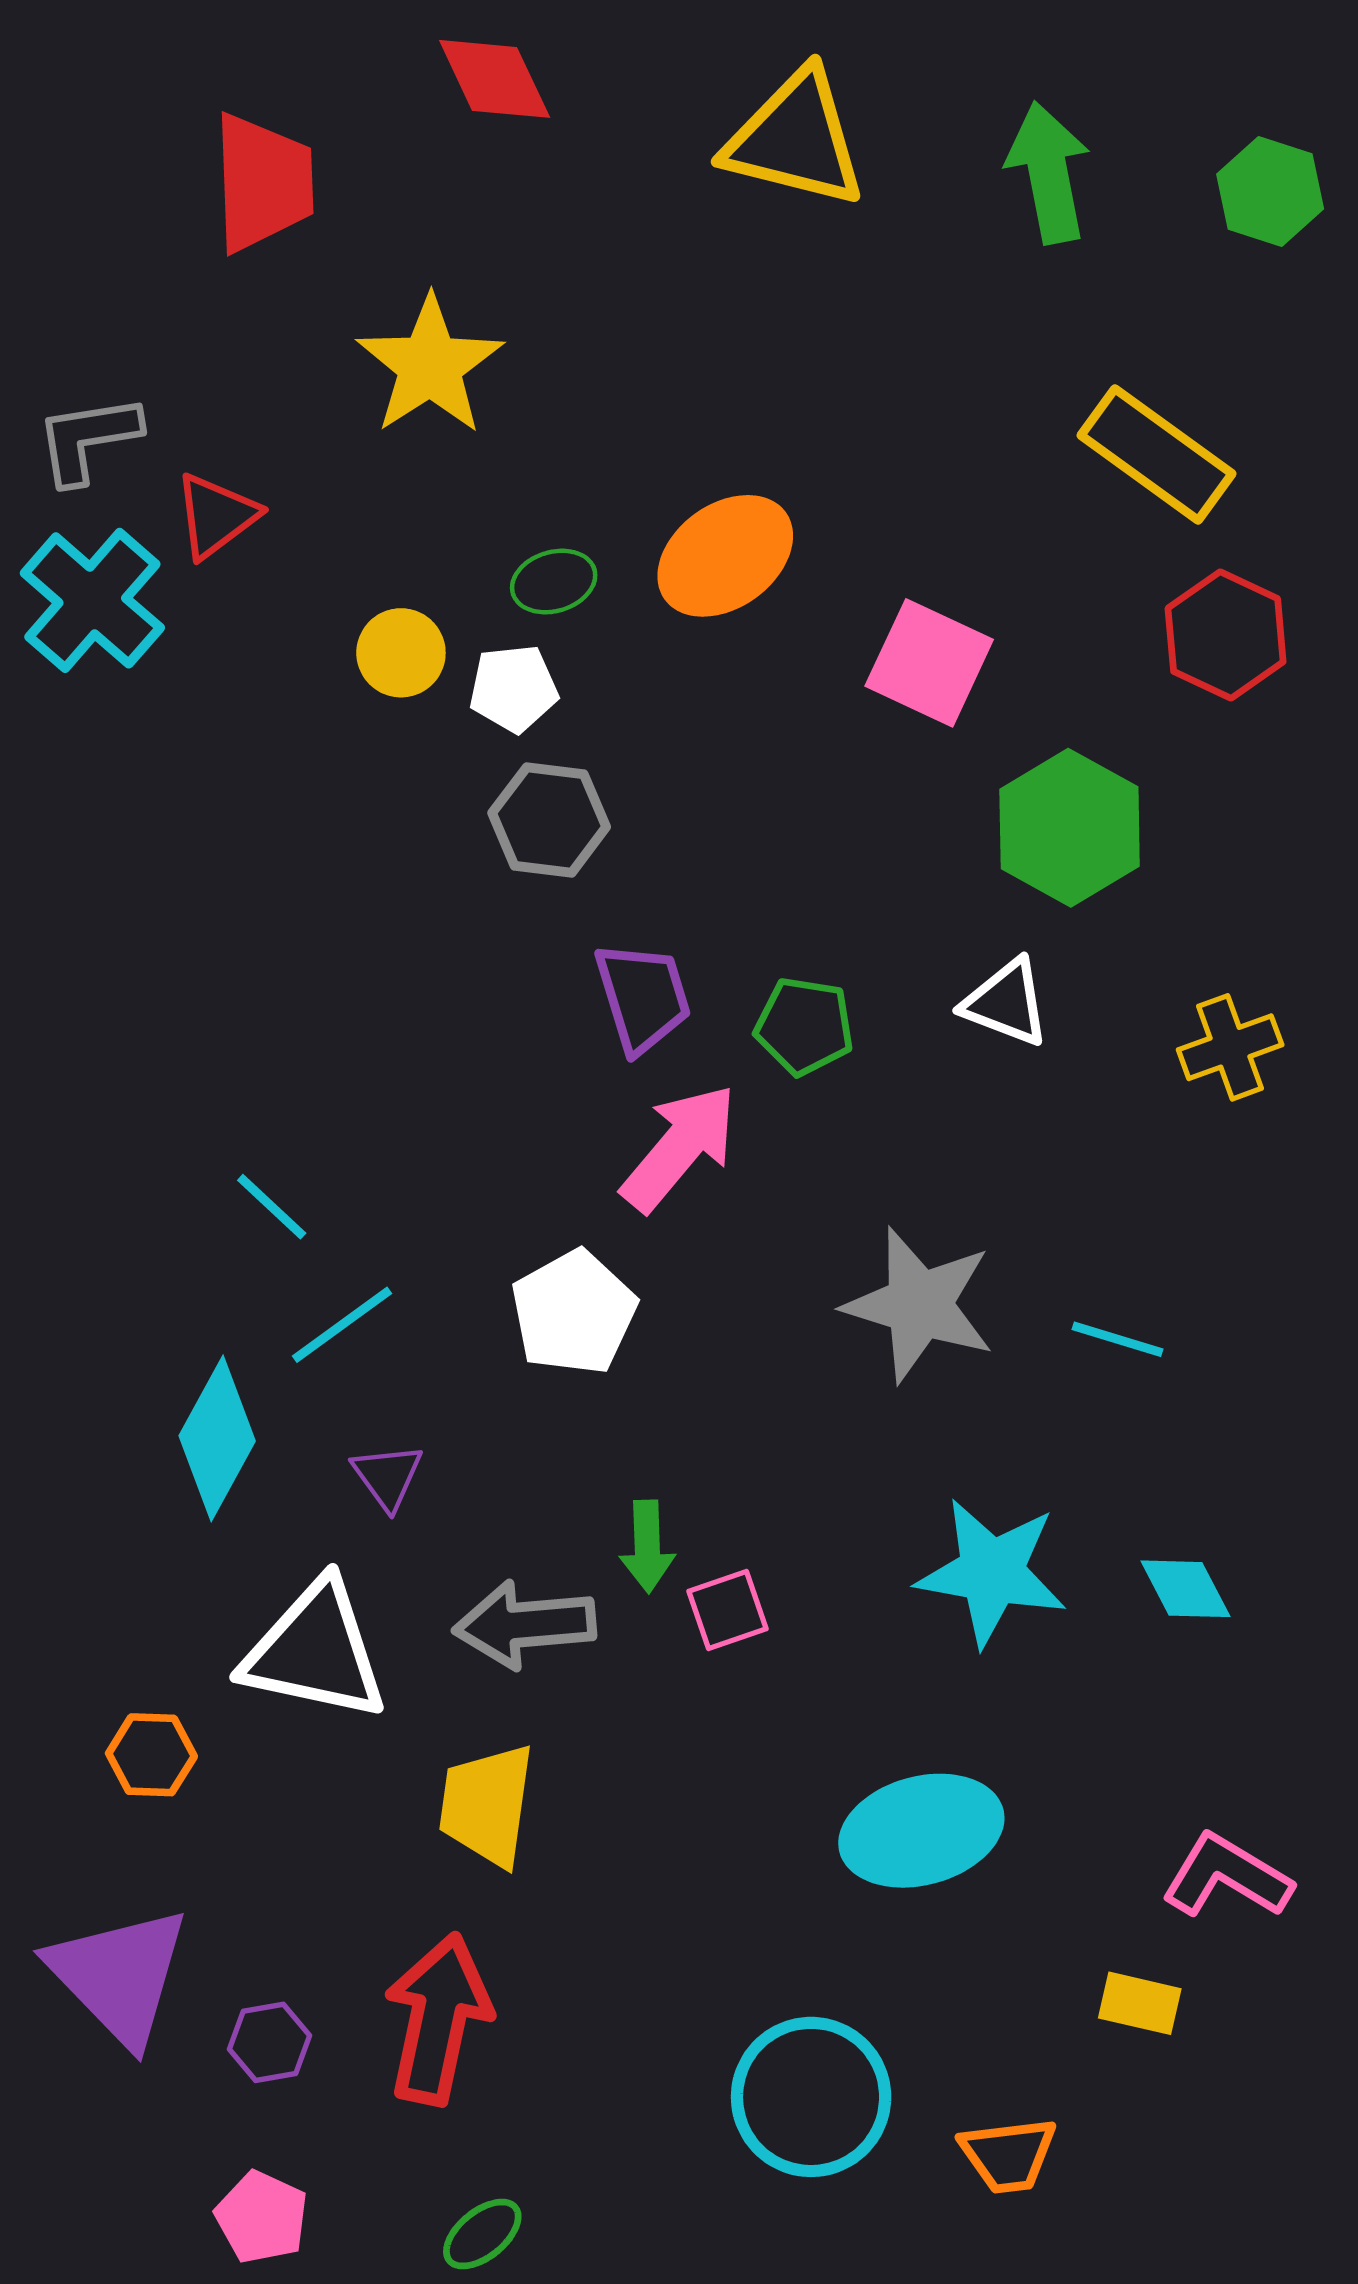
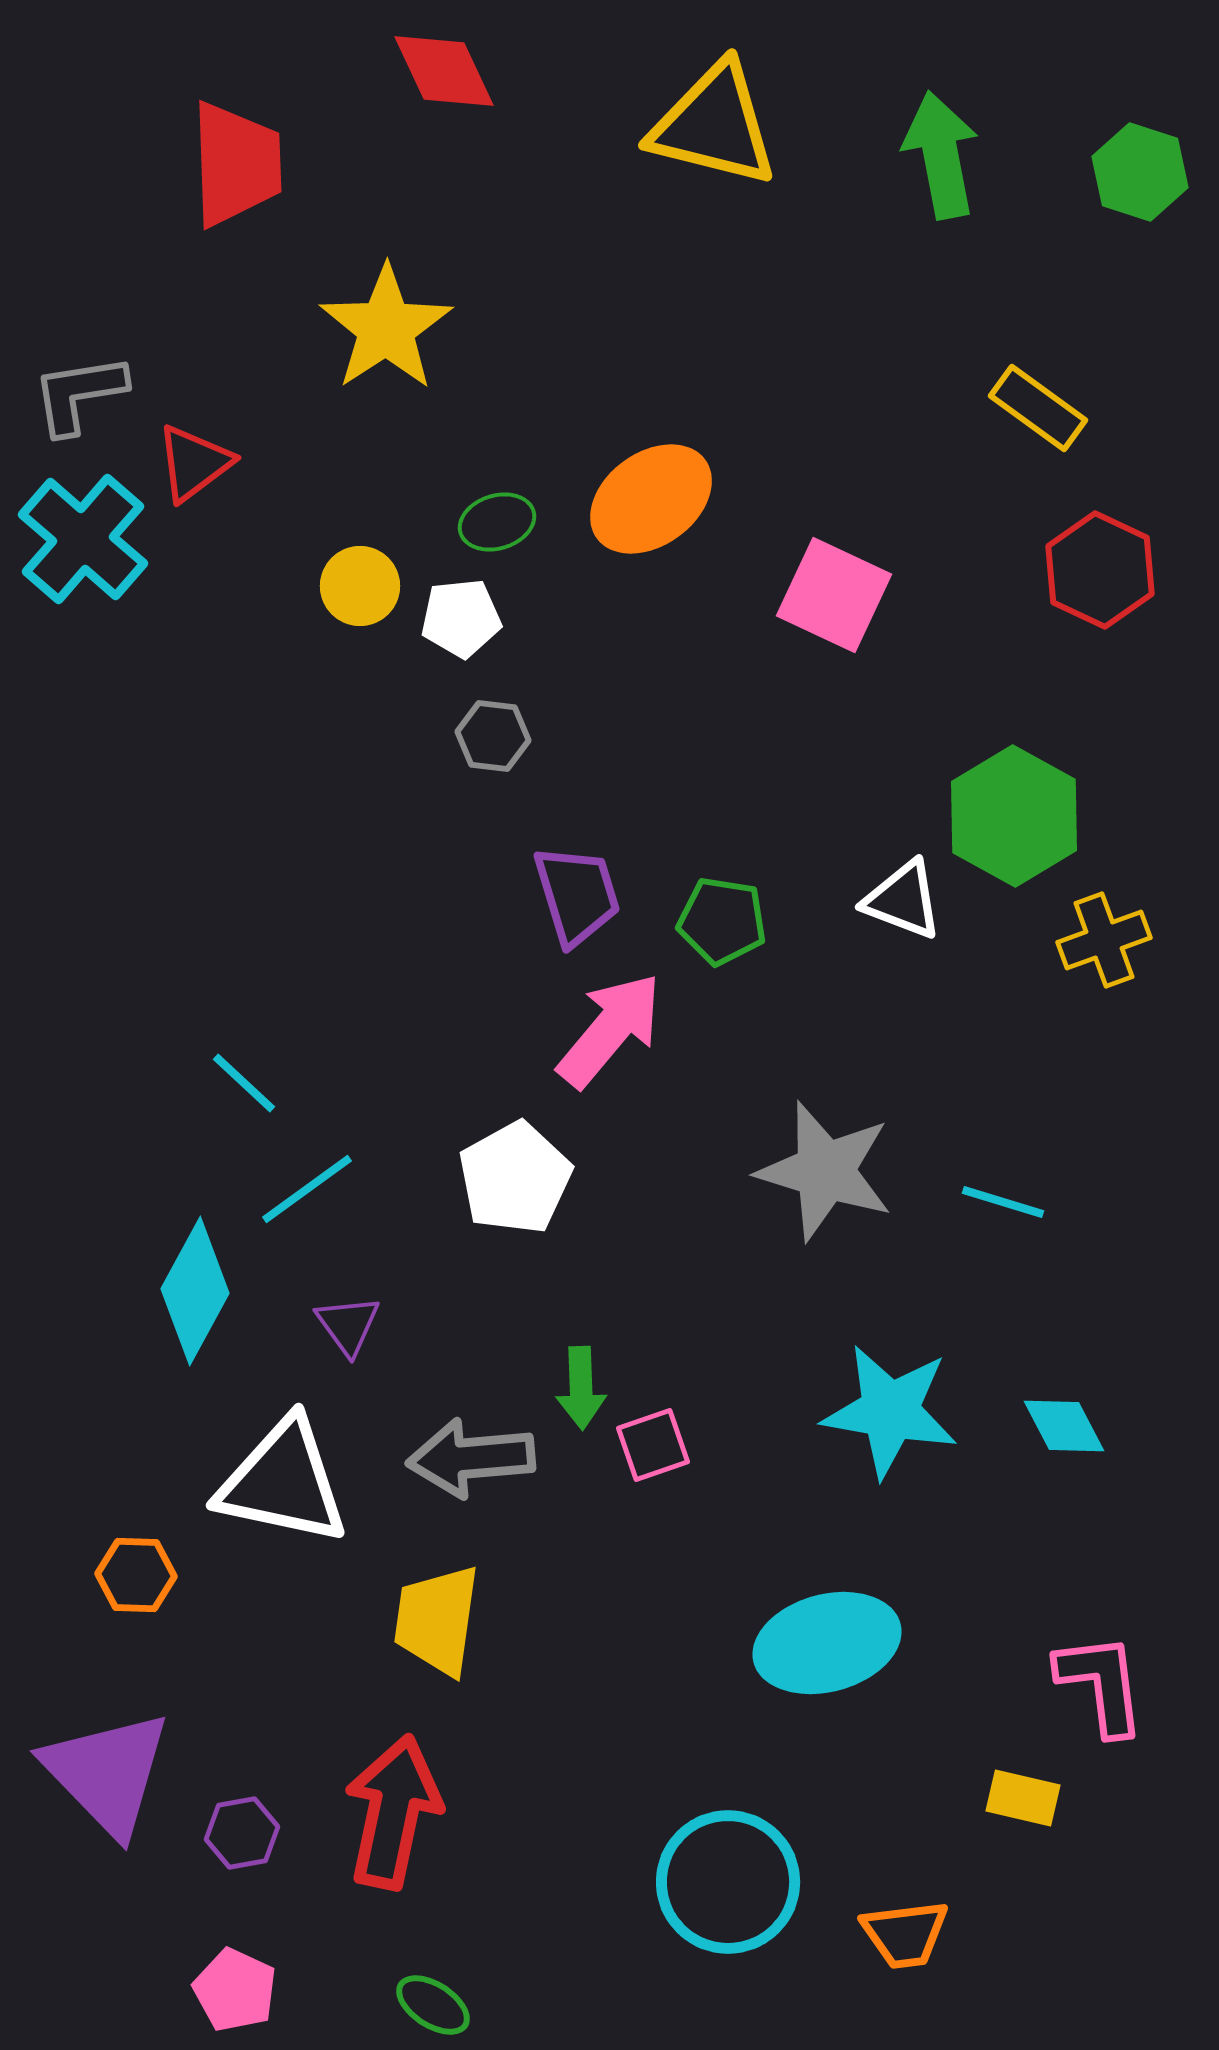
yellow rectangle: (1156, 454) -> (1038, 408), size x0.7
gray hexagon: (549, 820) -> (493, 736), size x0.7
green hexagon: (1070, 828) -> (1014, 816), moved
pink L-shape: (1227, 1876) -> (1101, 1684), turned 52
green ellipse: (482, 2234) -> (433, 2005), turned 72

